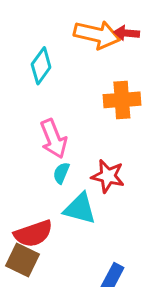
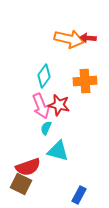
cyan diamond: (41, 66) -> (44, 76), moved
red star: (108, 176) -> (59, 105), moved

